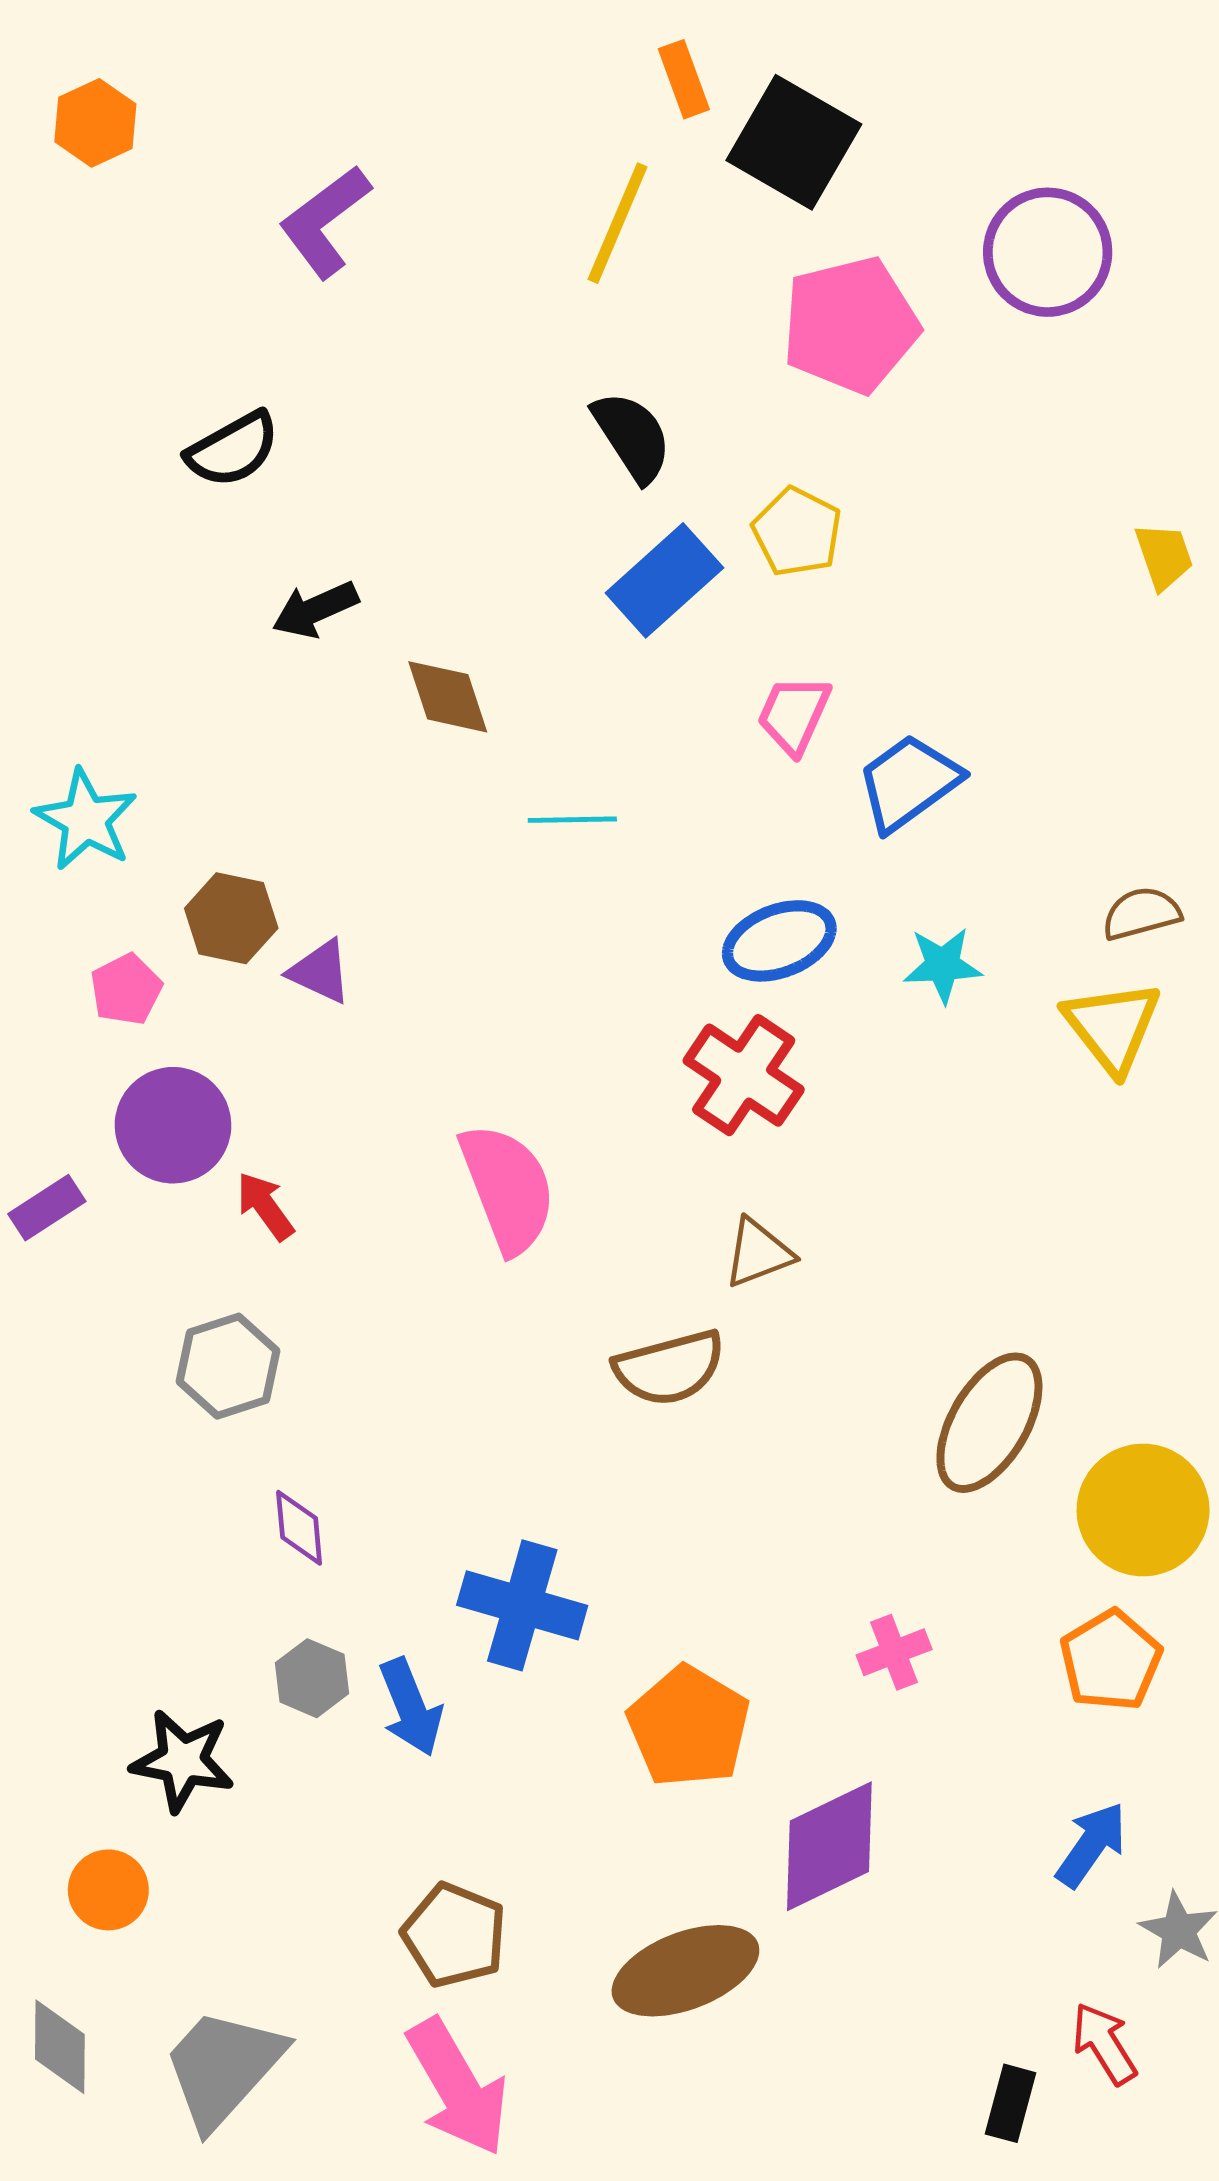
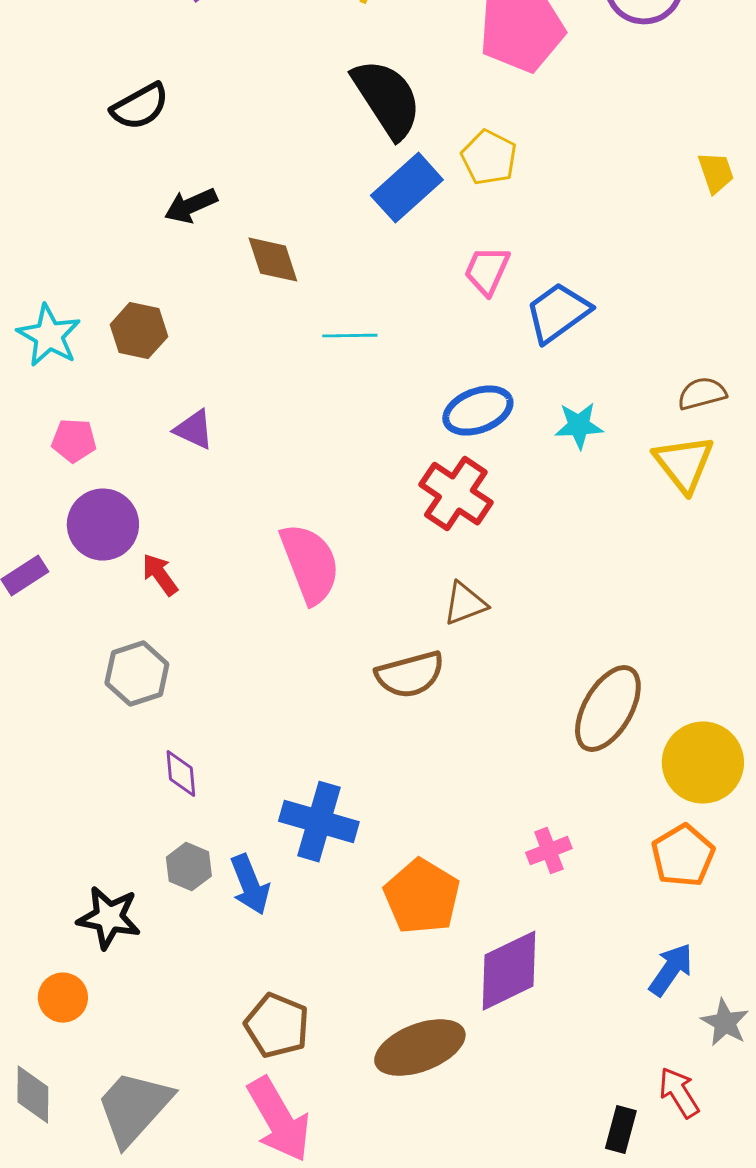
black semicircle: (632, 437) -> (387, 99), size x1.4
brown hexagon: (231, 918) -> (139, 331), moved
pink pentagon: (126, 989) -> (74, 441), turned 30

